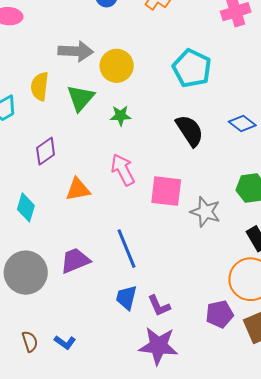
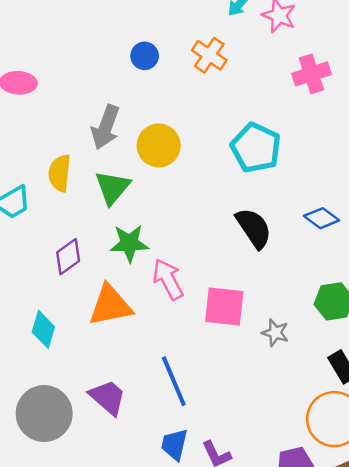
gray arrow: (76, 51) -> (106, 127), turned 108
green star: (121, 116) -> (129, 243), moved, size x1.4
orange triangle: (78, 189) -> (110, 305), size x1.4
gray star: (205, 212) -> (275, 333), size x0.7
purple trapezoid: (75, 261) -> (108, 397), turned 64

